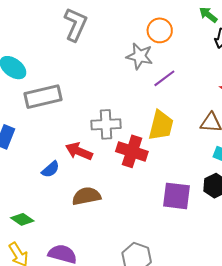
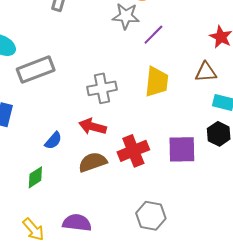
red arrow: (79, 151) -> (92, 127), moved
red cross: (132, 151) -> (133, 151), moved, turned -32
green diamond: (22, 219) -> (35, 177), moved, turned -60

